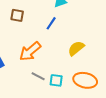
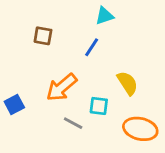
yellow semicircle: (76, 48) -> (127, 83), turned 96
cyan square: (56, 80) -> (99, 106), moved

